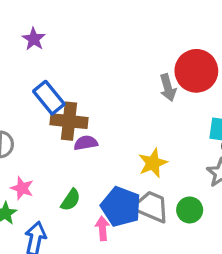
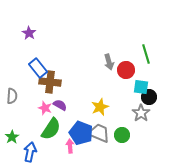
red circle: (196, 71) -> (126, 70), moved, size x0.7
purple semicircle: (86, 143) -> (60, 105), moved, turned 40
pink star: (22, 188) -> (45, 108), moved
green semicircle: (71, 200) -> (51, 129), size x1.6

